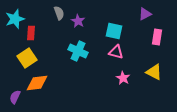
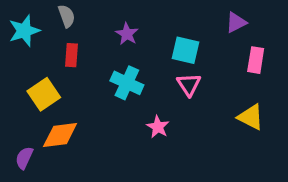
gray semicircle: (59, 13) -> (67, 16), moved
red rectangle: (31, 33) -> (71, 55), moved
pink triangle: (116, 52) -> (189, 84), turned 42
pink star: (123, 78) -> (158, 127), moved

